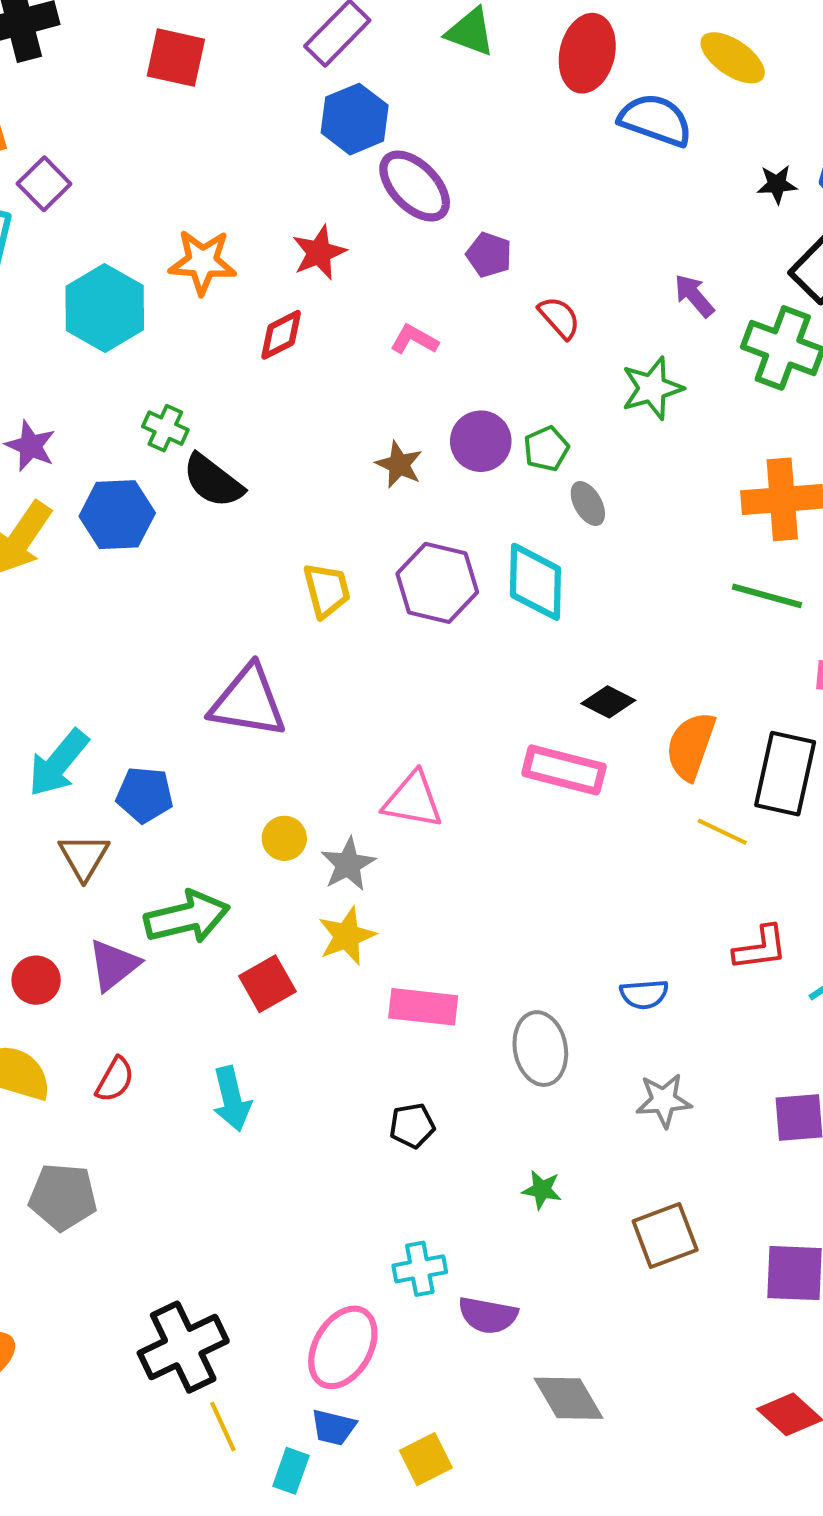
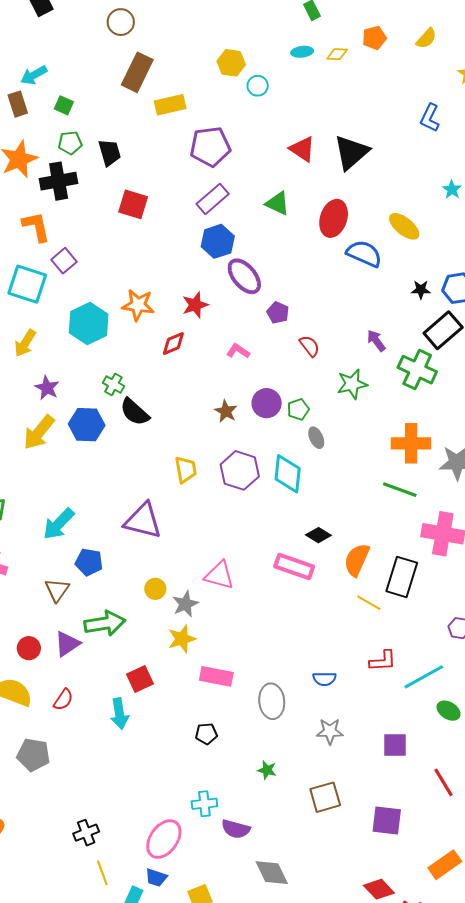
cyan arrow: (58, 763) -> (59, 524), moved
red square: (267, 984) -> (140, 679), moved
black cross: (183, 1347) -> (86, 833), size x0.6

